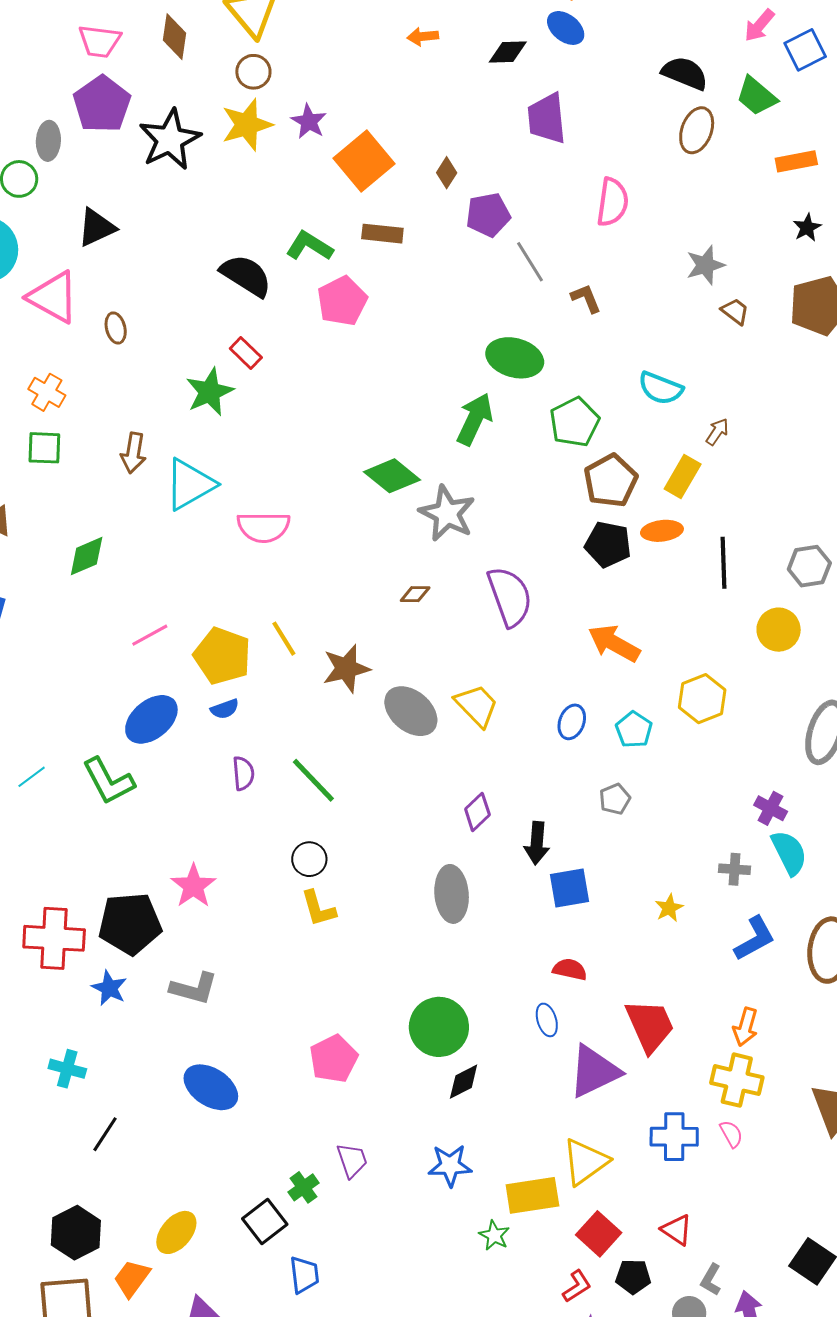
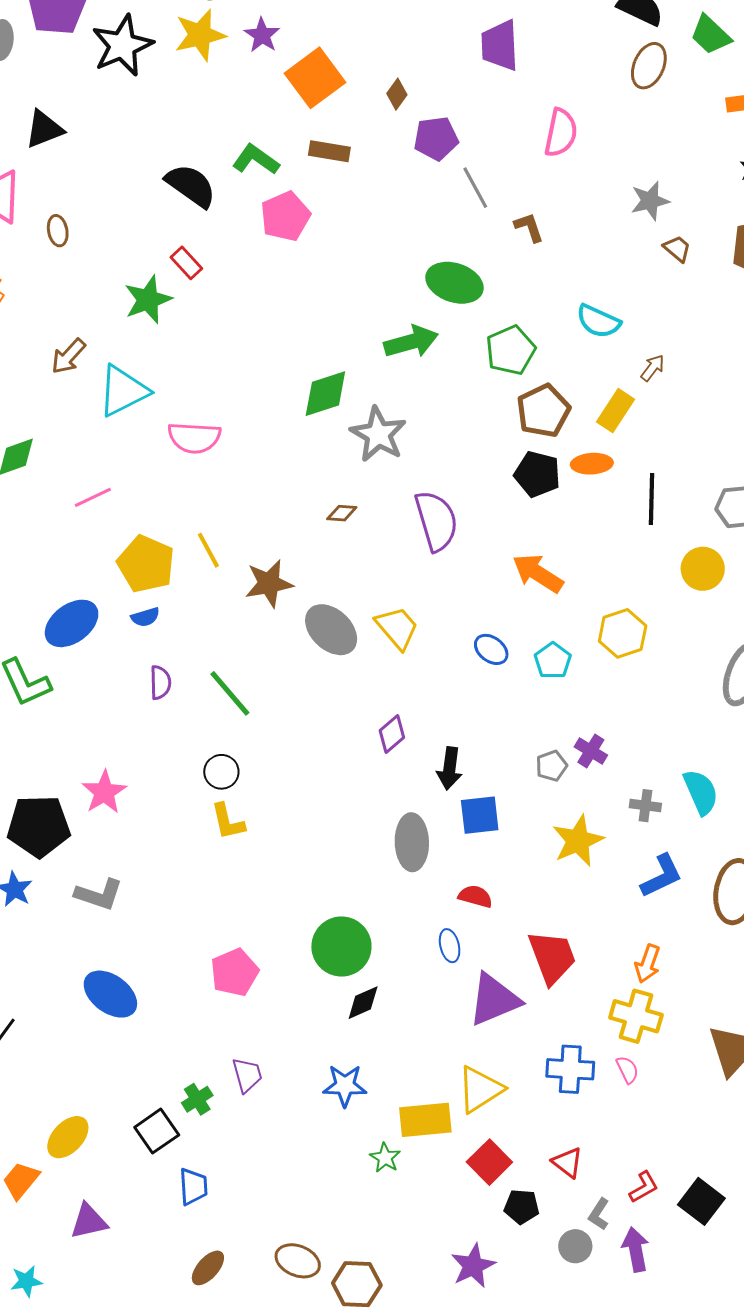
green arrow: (475, 419) -> (411, 342), turned 46
brown arrow: (133, 453) -> (68, 356), turned 30
green diamond: (392, 476) -> (325, 394), turned -60
pink line: (150, 635) -> (93, 497), moved
blue ellipse: (572, 722) -> (491, 649), turned -76
gray pentagon: (615, 799) -> (552, 766), moved
purple cross: (771, 808) -> (591, 751), moved
gray ellipse: (452, 894) -> (412, 842), moved
yellow star: (669, 908) -> (578, 841), size x1.8
red L-shape: (577, 1286) -> (644, 1187), moved

